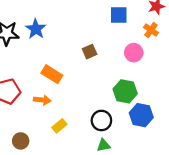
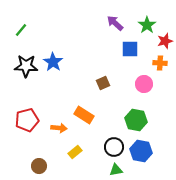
orange cross: (151, 30) -> (160, 63), turned -32
orange rectangle: (52, 74) -> (84, 115), moved
blue hexagon: (141, 115) -> (141, 151), moved

